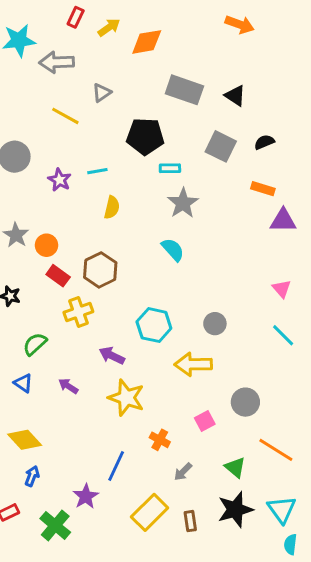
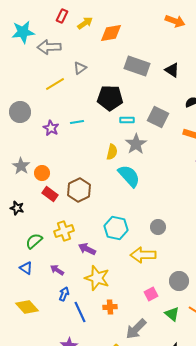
yellow line: (65, 116) -> (55, 84), turned -60
gray square: (221, 146) -> (158, 117), moved
yellow semicircle: (112, 207) -> (112, 152), moved
cyan semicircle: (173, 250) -> (129, 176), size x1.4
yellow cross: (78, 312) -> (64, 231), moved
orange cross: (160, 440) -> (110, 307), moved, turned -32
blue line: (116, 466) -> (80, 312), moved, turned -50
green triangle: (235, 467) -> (172, 314), moved
gray arrow: (183, 472) -> (136, 329), size x1.6
blue arrow: (32, 476) -> (64, 294), moved

